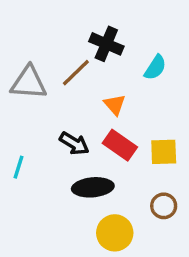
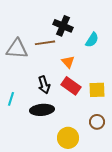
brown line: (76, 73) -> (45, 43), turned 36
black arrow: (74, 143) -> (44, 85), turned 42
black ellipse: (93, 187) -> (42, 110), moved

